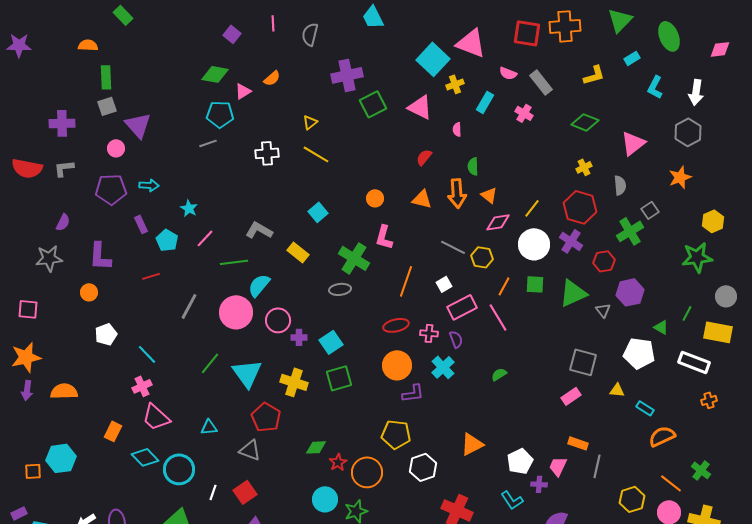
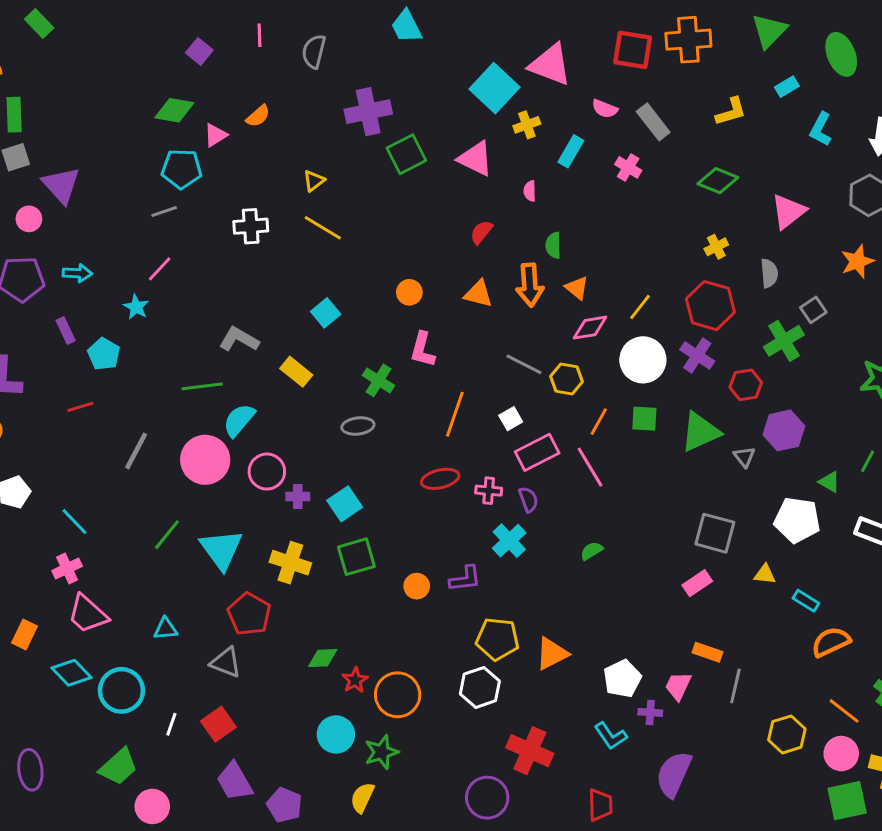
pink line: (205, 238) -> (160, 269), moved
green cross: (354, 258) -> (378, 380), size x0.7
orange circle: (397, 365) -> (417, 586), moved, size x0.6
yellow pentagon: (396, 434) -> (497, 639), moved

